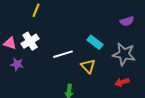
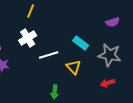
yellow line: (36, 10) -> (31, 11), moved
white cross: (30, 41) -> (28, 38), moved

